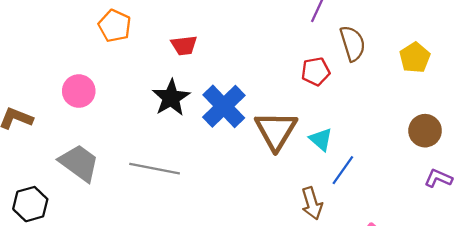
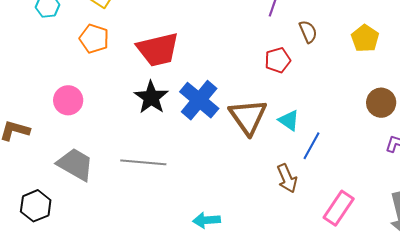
brown semicircle: (353, 43) -> (308, 32), size x0.7
red trapezoid: (184, 45) -> (158, 50), size x1.8

